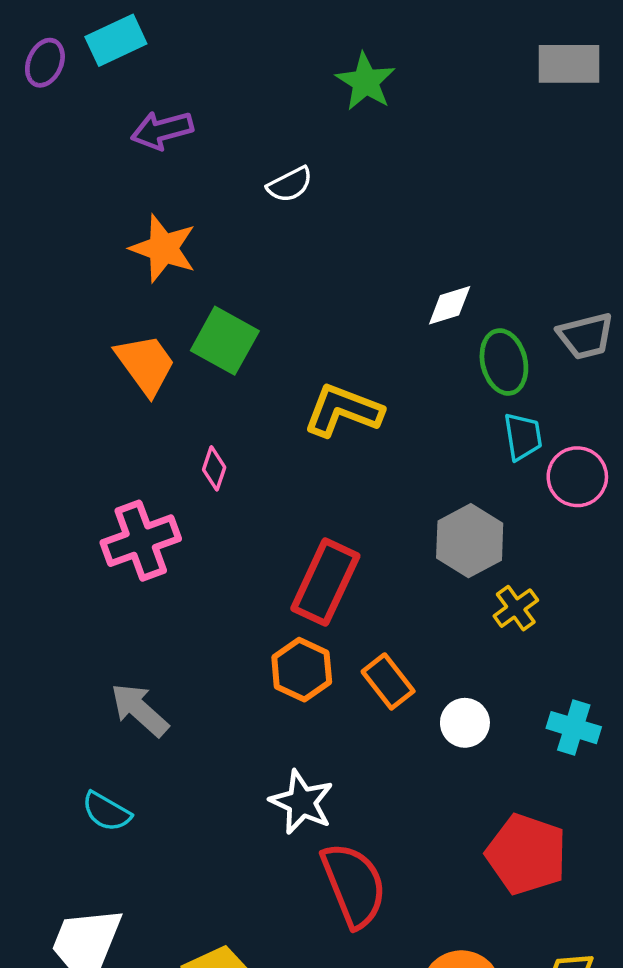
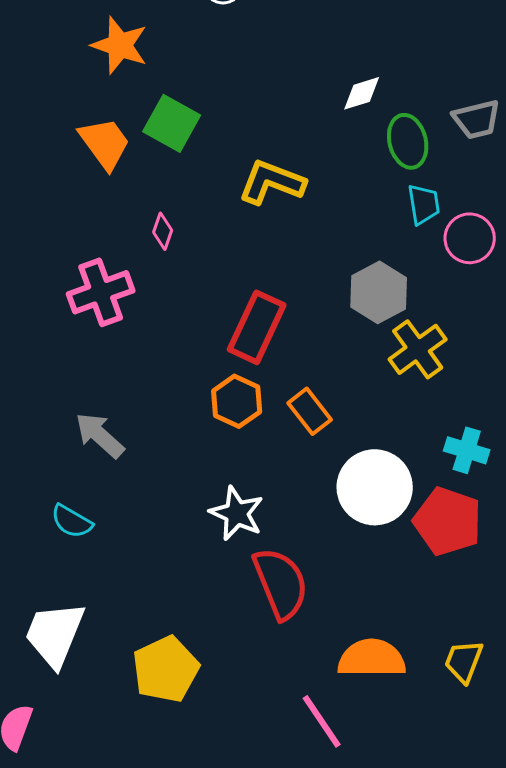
yellow cross: (516, 608) -> (418, 349), size x1.5
white circle: (465, 723) -> (375, 487), moved, size x1.8
red pentagon: (526, 854) -> (448, 521), moved

